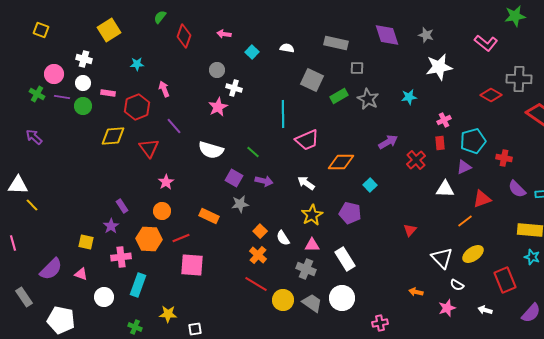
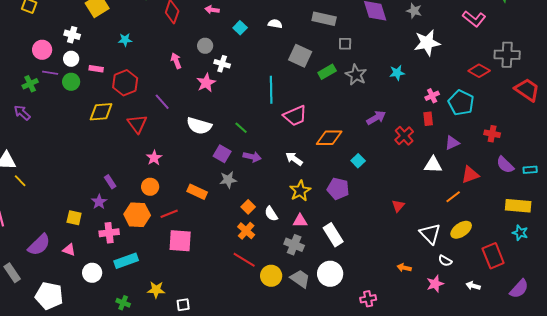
pink arrow: (164, 89) -> (176, 61), moved
green cross: (37, 94) -> (30, 84), moved, turned 35
cyan pentagon: (473, 141) -> (461, 103), moved, turned -30
cyan rectangle: (138, 285) -> (126, 261), turned 50

